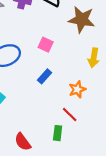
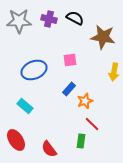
pink square: (46, 45) -> (70, 60), turned -32
orange star: (77, 89) -> (85, 101), moved

